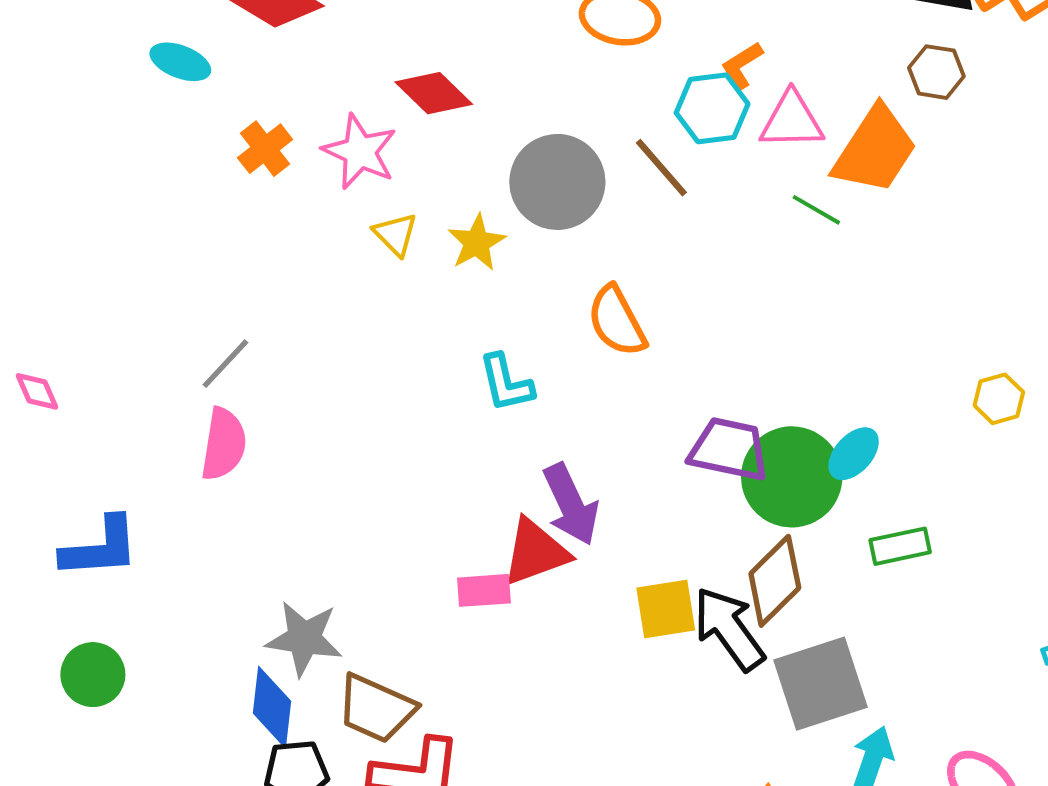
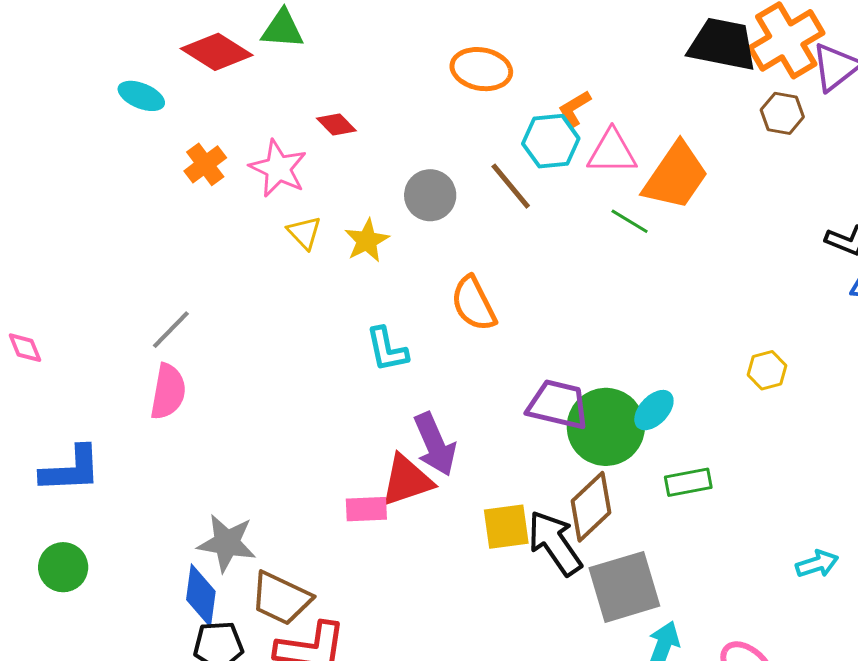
brown hexagon: (936, 72) -> (782, 113), moved
red diamond: (434, 93) -> (336, 125), size x0.7
gray circle: (557, 182) -> (430, 195), size x0.7

